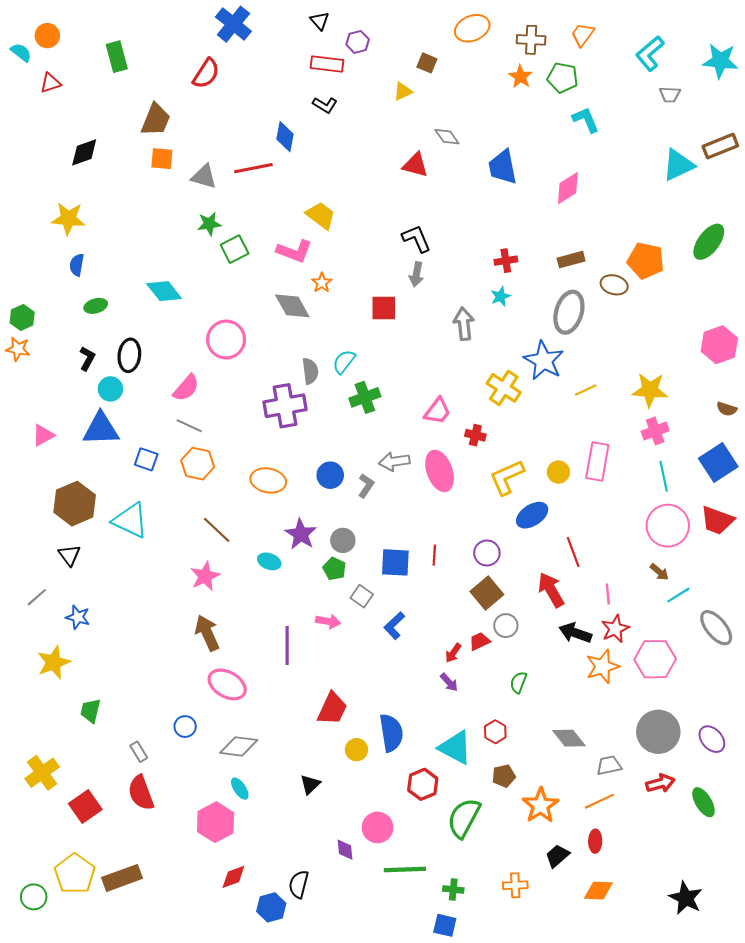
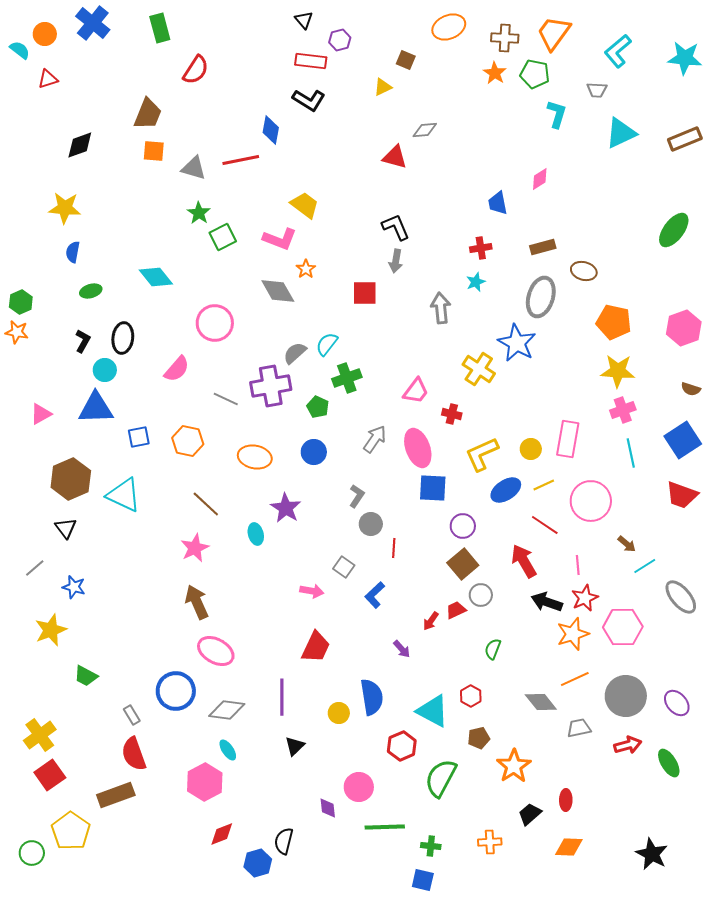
blue cross: (233, 24) -> (93, 23), moved
orange trapezoid: (583, 35) -> (554, 33), size x1.5
green rectangle: (117, 57) -> (160, 28), moved
gray trapezoid: (670, 95) -> (597, 90), moved
black L-shape: (325, 105) -> (309, 100), size x1.4
cyan L-shape: (586, 120) -> (557, 114), turned 40
gray diamond: (447, 137) -> (425, 130), turned -60
cyan triangle: (678, 165) -> (621, 133), moved
blue trapezoid: (503, 167) -> (498, 203), moved, size x0.7
pink diamond: (568, 188) -> (540, 179), size x0.7
green star: (209, 224) -> (199, 213), turned -30
orange pentagon: (646, 261) -> (614, 322), moved
gray semicircle: (310, 371) -> (295, 353), turned -125
yellow line: (586, 390) -> (544, 485), moved
gray line: (189, 426) -> (226, 399), moved
blue square: (146, 459) -> (139, 437), turned -30
gray arrow: (394, 462) -> (375, 439), turned 132
gray L-shape: (366, 486) -> (357, 496), moved
pink circle: (668, 526) -> (591, 501), moved
gray circle: (343, 540) -> (371, 524), moved
red line: (573, 552) -> (545, 525), turned -36
red line: (434, 555) -> (394, 548), moved
cyan ellipse: (269, 561) -> (256, 534), turned 55
blue square: (395, 562) -> (433, 488), moved
green pentagon: (334, 569) -> (318, 407), moved
purple line: (287, 646) -> (282, 697), moved
purple arrow: (449, 682) -> (402, 649), moved
red trapezoid: (332, 709) -> (316, 647), moved
green trapezoid: (90, 711) -> (86, 676), turned -75
blue circle: (185, 727) -> (176, 691), size x1.8
orange line: (599, 801) -> (575, 679), moved
red square: (85, 806) -> (50, 775), moved
brown rectangle: (122, 878) -> (116, 795), moved

